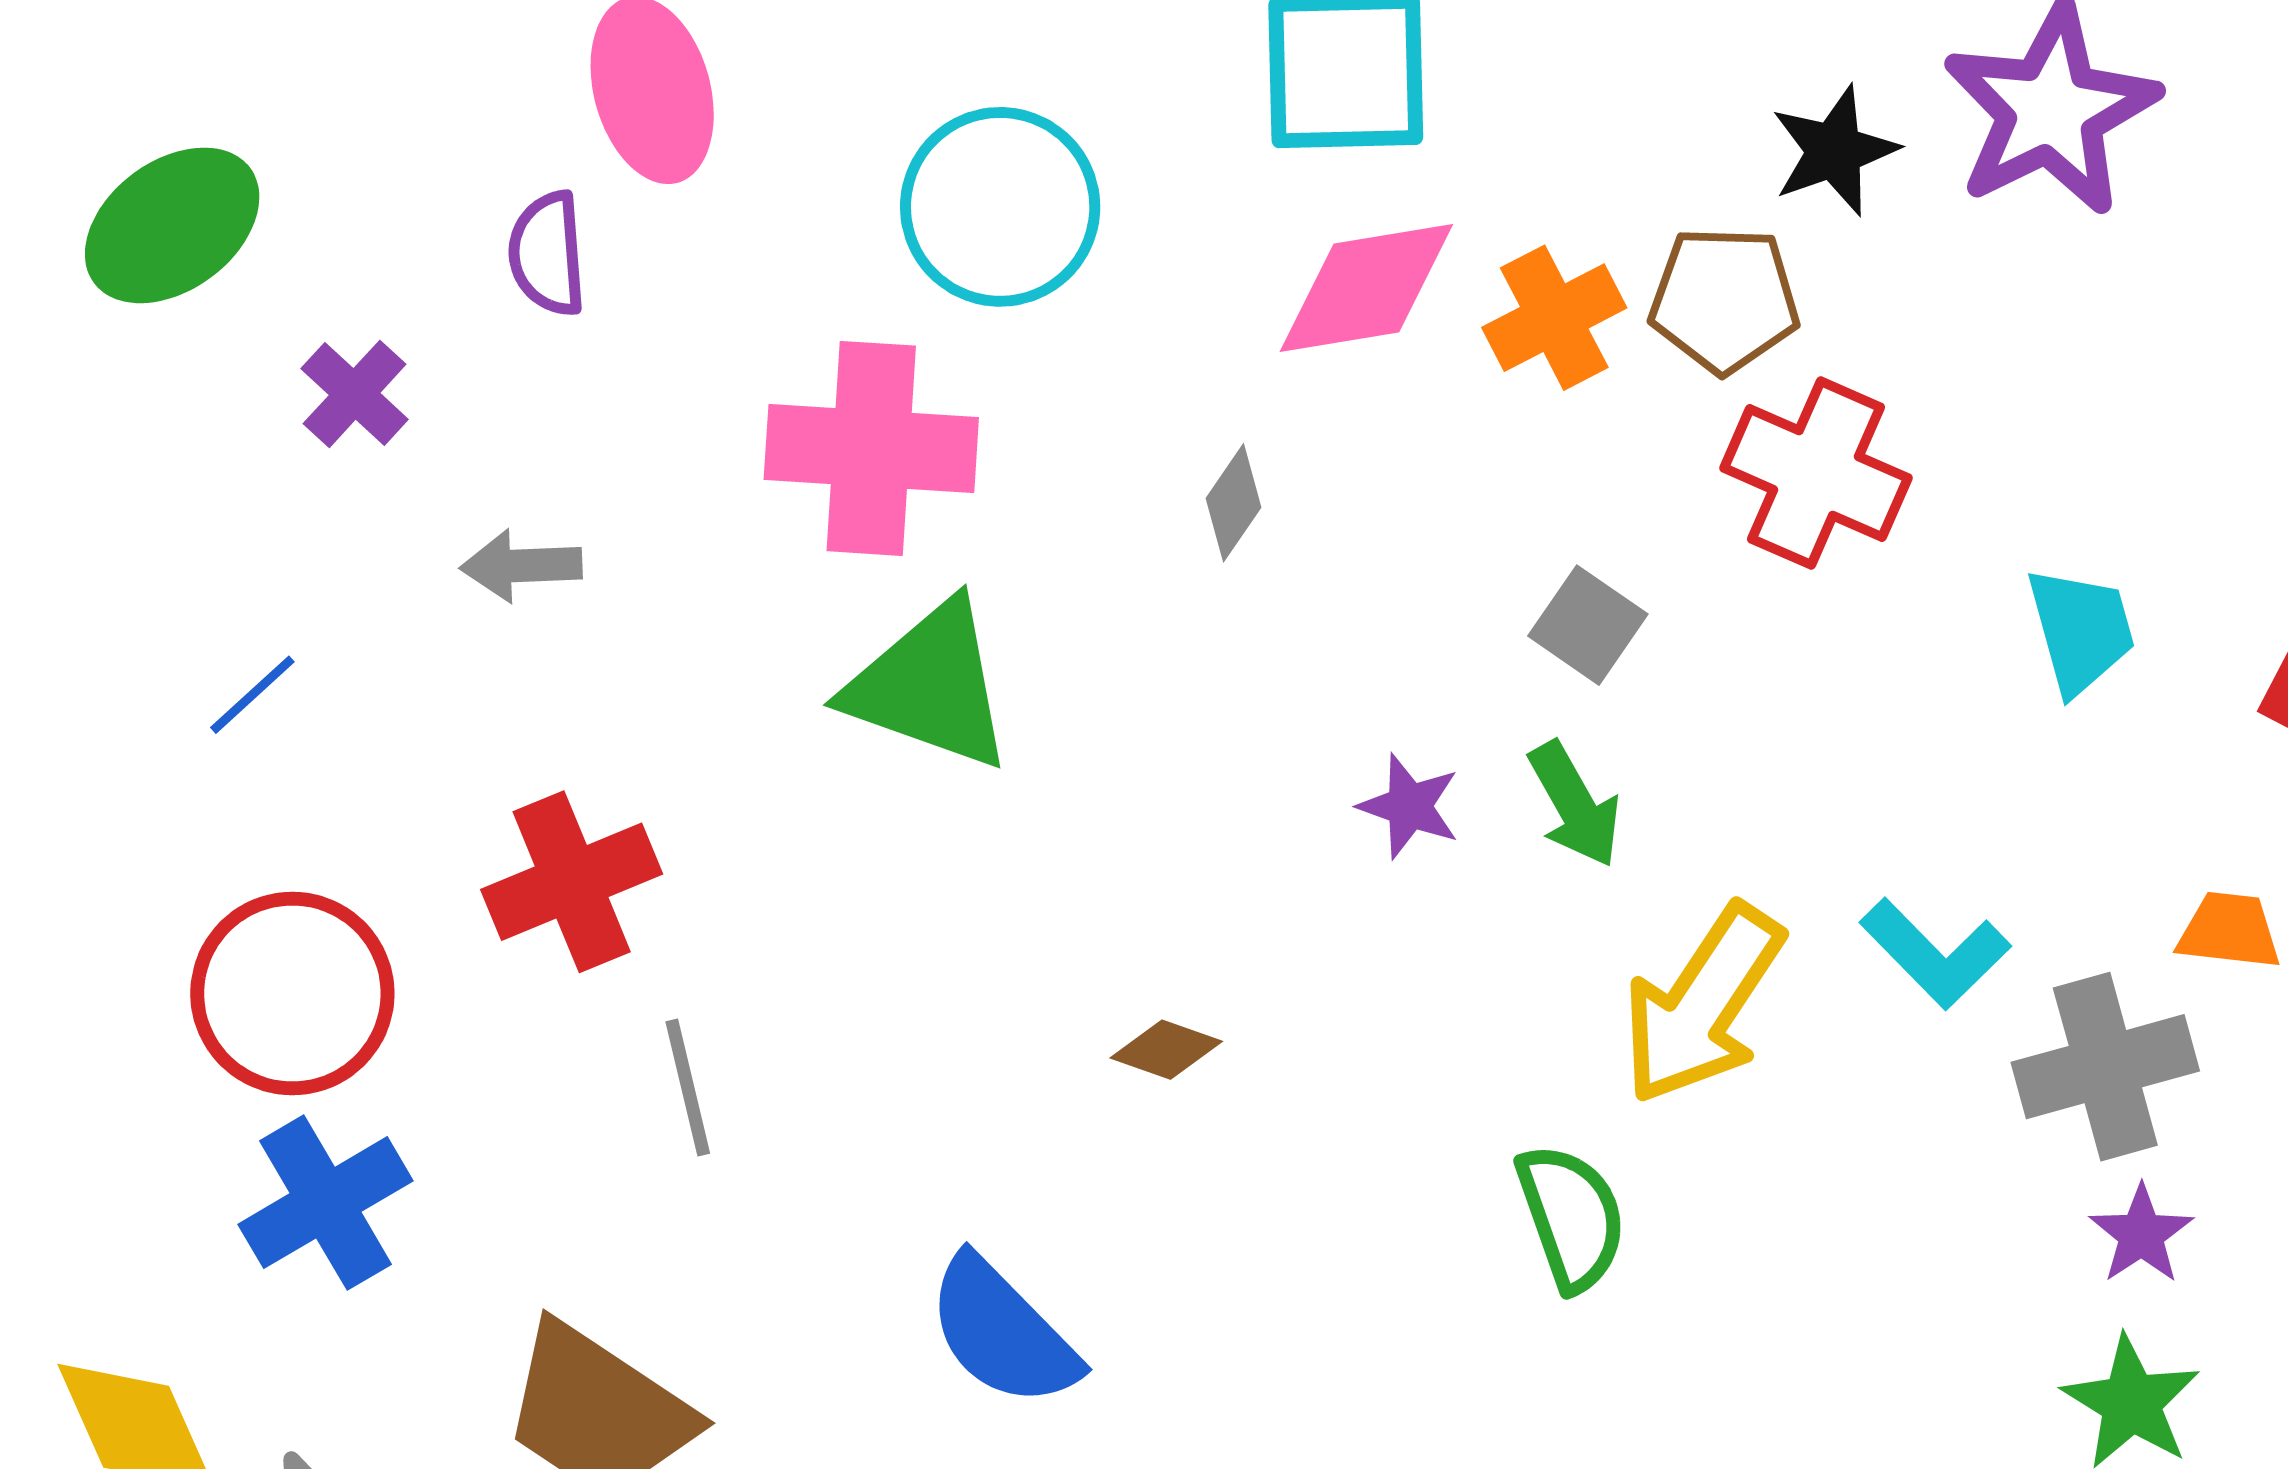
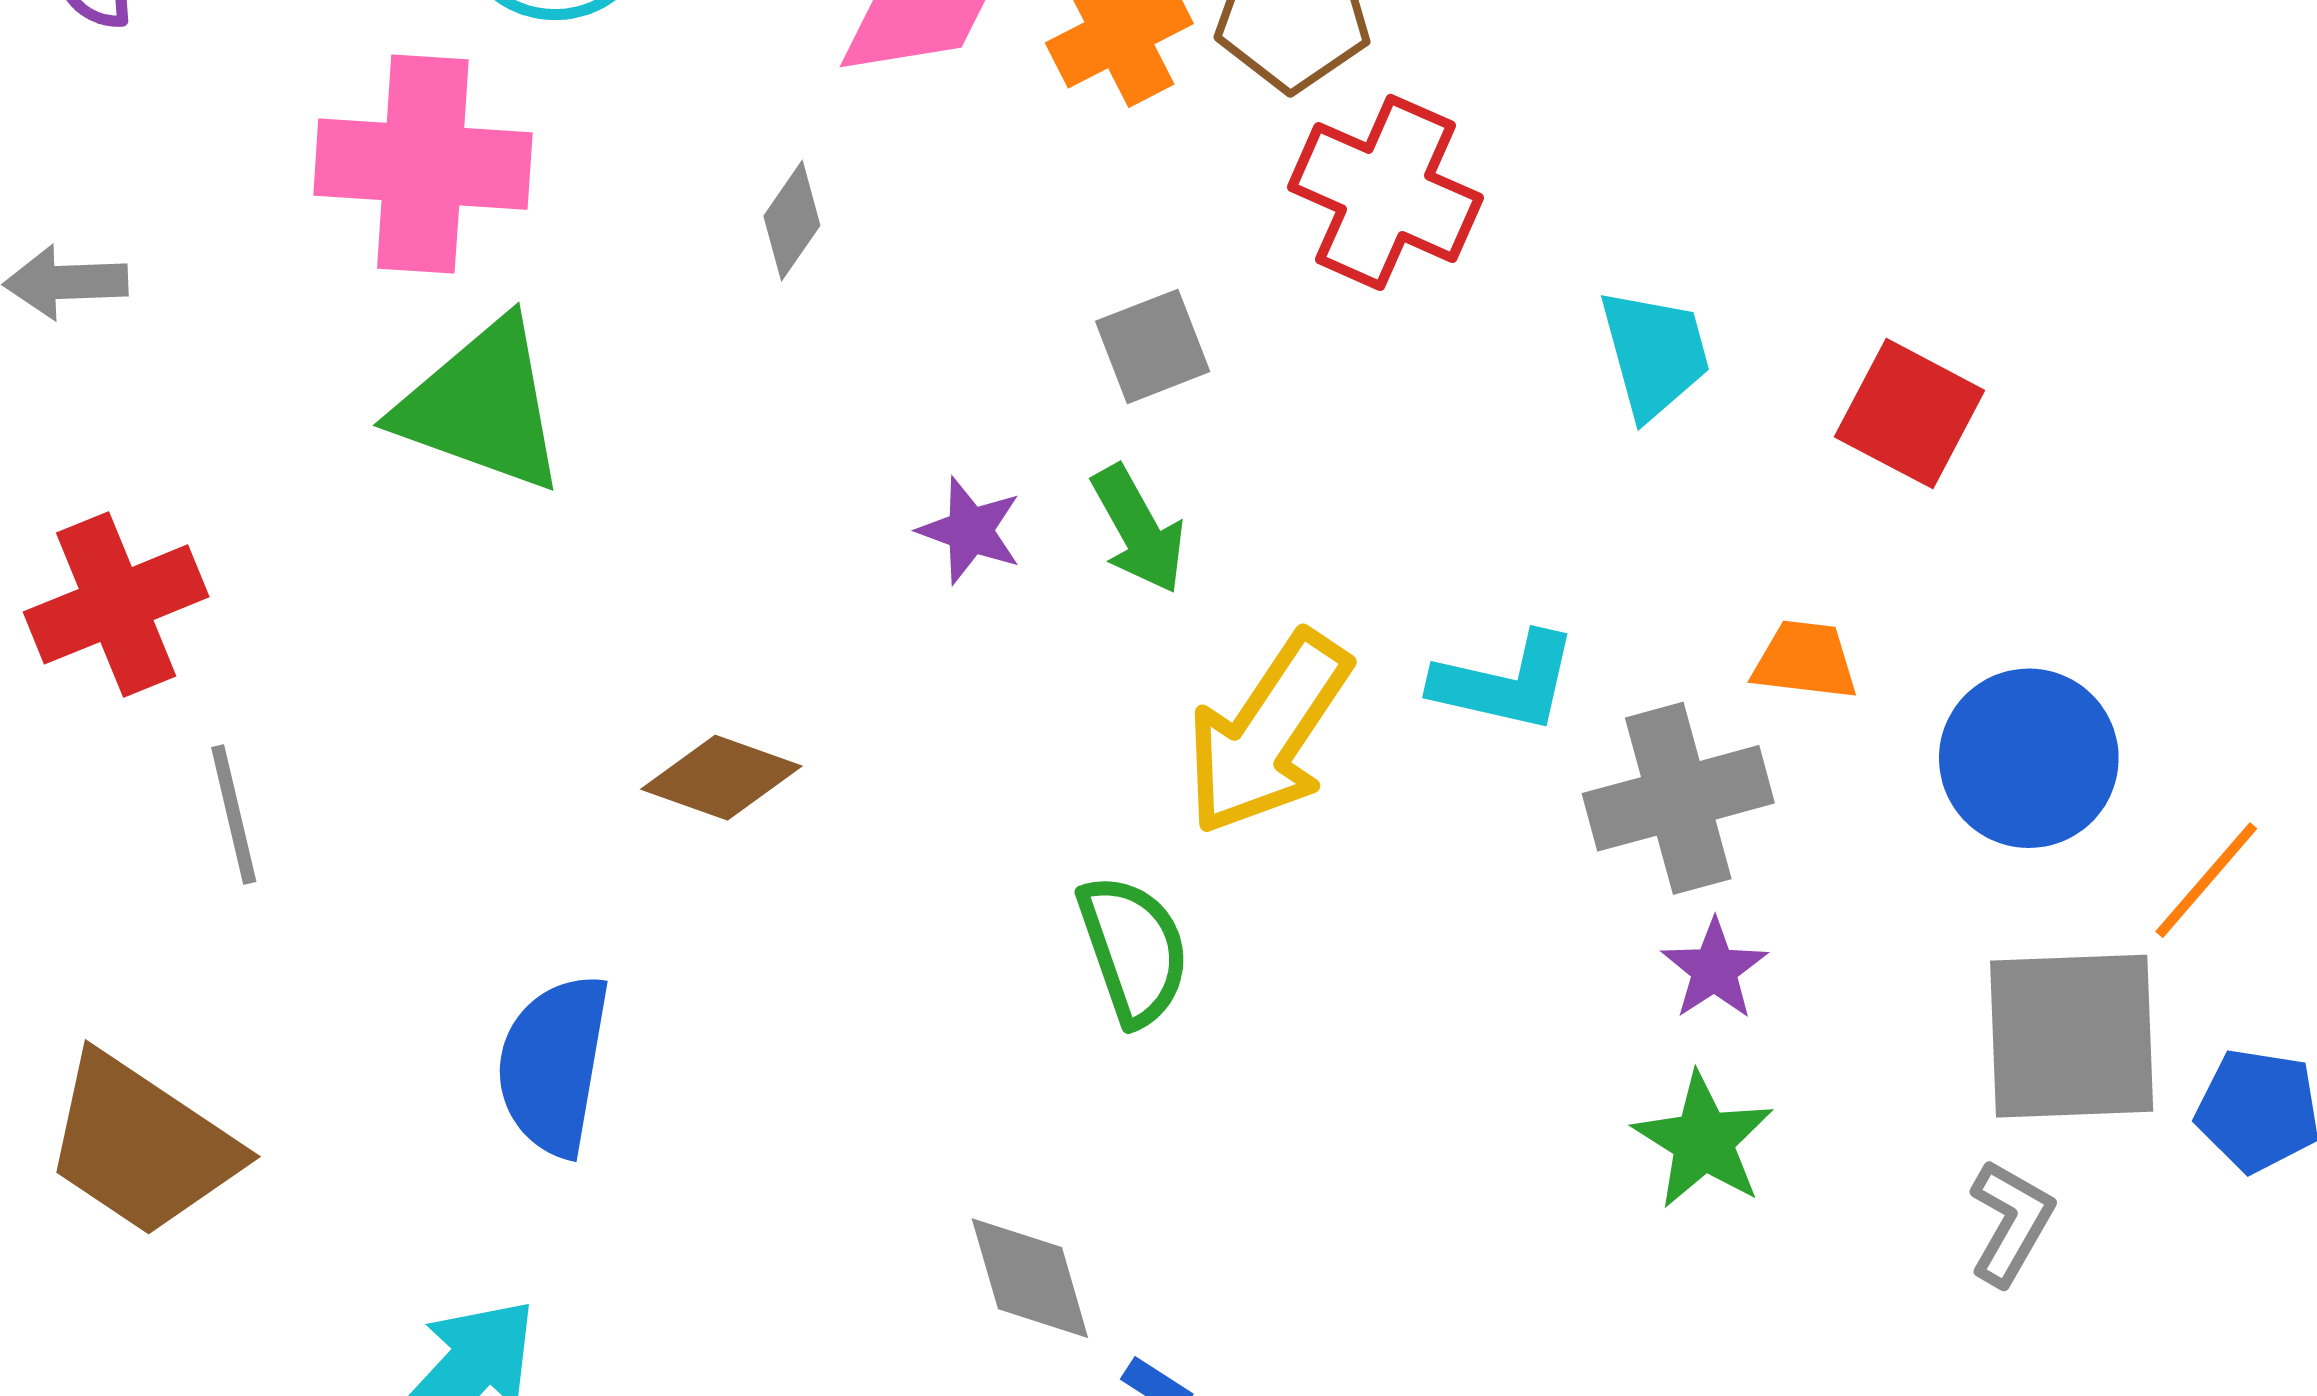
gray square: (1588, 625) -> (1153, 346), turned 34
cyan L-shape: (1935, 953) -> (1505, 682), turned -33
brown diamond: (1166, 1050) -> (721, 778), size x1.4
blue semicircle: (1002, 1332) -> (553, 1065), turned 54

